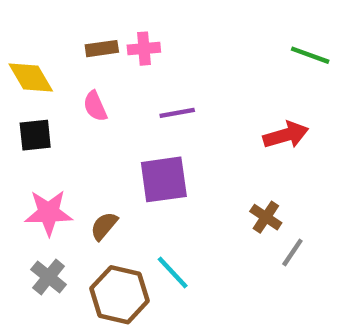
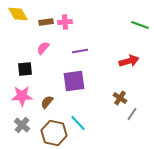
yellow diamond: (31, 77) -> (18, 14), moved
pink semicircle: (95, 106) -> (43, 48), turned 64
black square: (35, 135) -> (25, 69), moved

